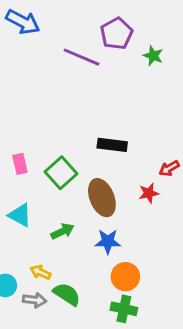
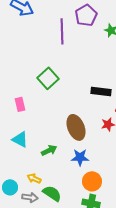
purple line: (81, 57) -> (62, 31), turned 65
black rectangle: (112, 145) -> (101, 91), moved
green square: (61, 173) -> (48, 78), moved

